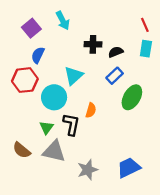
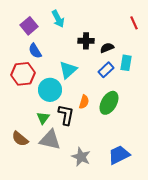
cyan rectangle: (146, 49) -> (126, 63), moved
blue semicircle: (38, 55) -> (35, 51), turned -56
green ellipse: (132, 97) -> (109, 103), moved
gray star: (88, 170) -> (81, 157), turned -30

